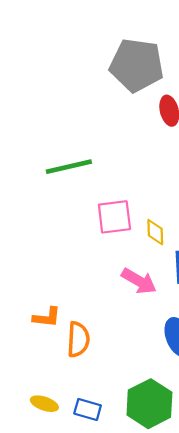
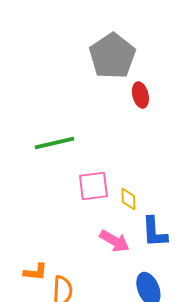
gray pentagon: (137, 65) -> (112, 56), turned 30

